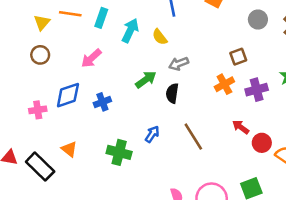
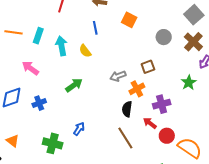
cyan arrow: (130, 30) -> (61, 46), turned -36
pink arrow: (91, 58) -> (30, 68), turned 78
gray arrow: (179, 64) -> (118, 76), moved
purple cross: (257, 90) -> (162, 104), moved
black semicircle: (172, 93) -> (127, 109), moved
brown line: (193, 137) -> (125, 138), moved

